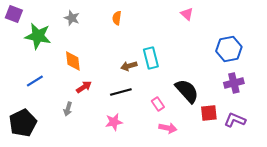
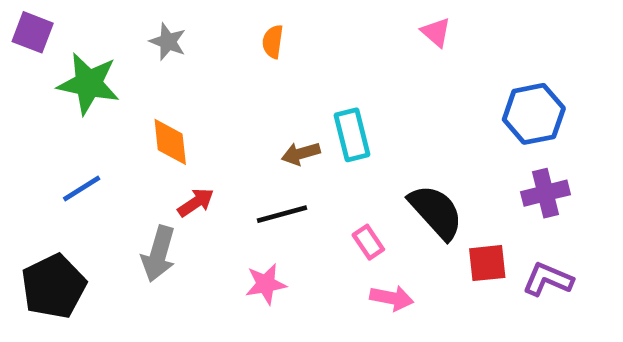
gray arrow: (68, 109) -> (159, 254), size x1.6

